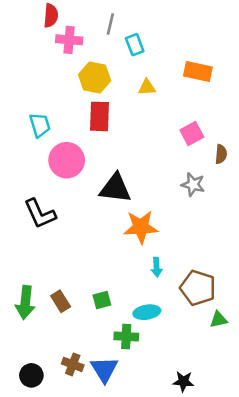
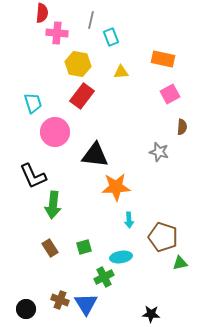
red rectangle: (99, 116) -> (82, 96), turned 35
pink square: (192, 133) -> (170, 94), moved
green arrow: (25, 302) -> (53, 205), moved
green cross: (126, 336) -> (104, 277), turned -30

